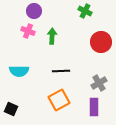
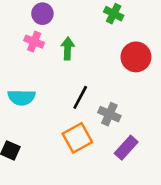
black line: (61, 71) -> (80, 97), turned -60
gray cross: (99, 83) -> (109, 114), moved, turned -35
purple rectangle: (94, 107) -> (126, 148), turned 42

